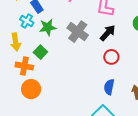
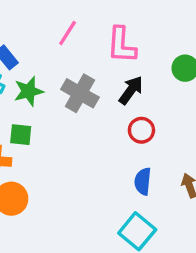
green square: (40, 52) -> (21, 135), turned -32

